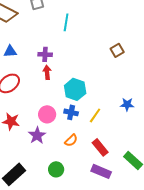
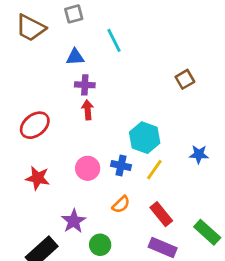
cyan line: (66, 22) -> (114, 40), turned -36
blue triangle: (10, 51) -> (75, 57), moved
cyan hexagon: (75, 89) -> (145, 138), moved
purple star: (37, 135) -> (74, 221), moved

